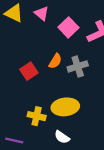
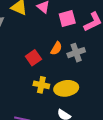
pink square: (68, 27) -> (67, 19), turned 30
yellow cross: (37, 116) -> (41, 85), moved

